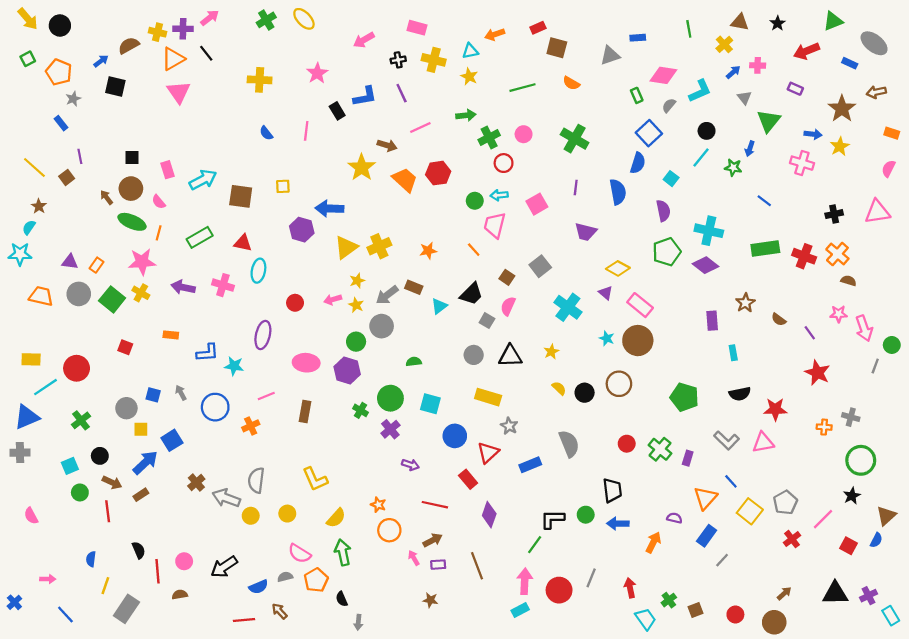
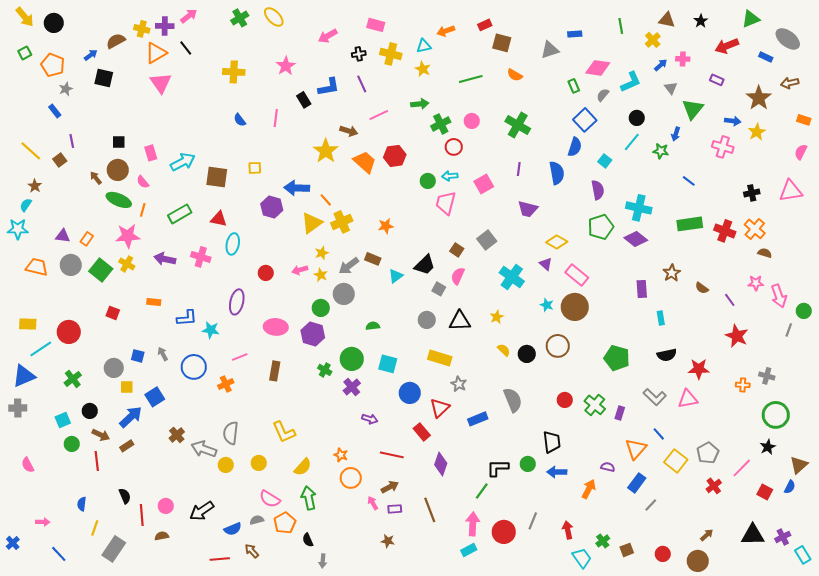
orange line: (474, 250) -> (326, 200), moved

